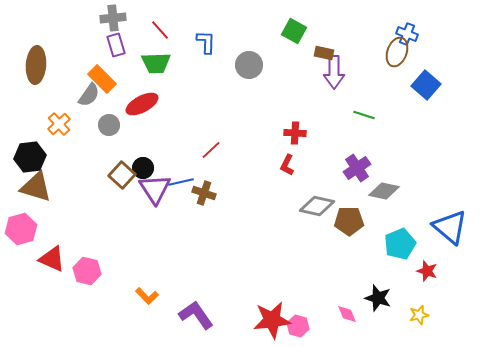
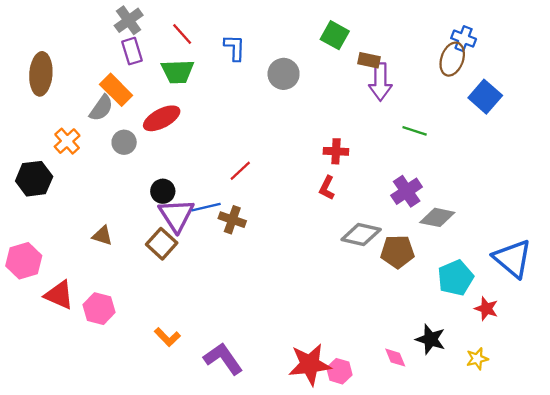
gray cross: (113, 18) -> (129, 20), turned -30
brown square: (122, 175) -> (162, 244), moved
brown triangle: (36, 187) -> (102, 236), moved, size x0.6

